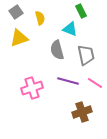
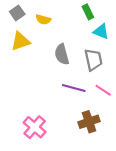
yellow semicircle: (40, 18) -> (43, 19), turned 120
cyan triangle: (70, 29) -> (101, 31), moved
pink cross: (32, 88) -> (35, 127), moved, turned -30

